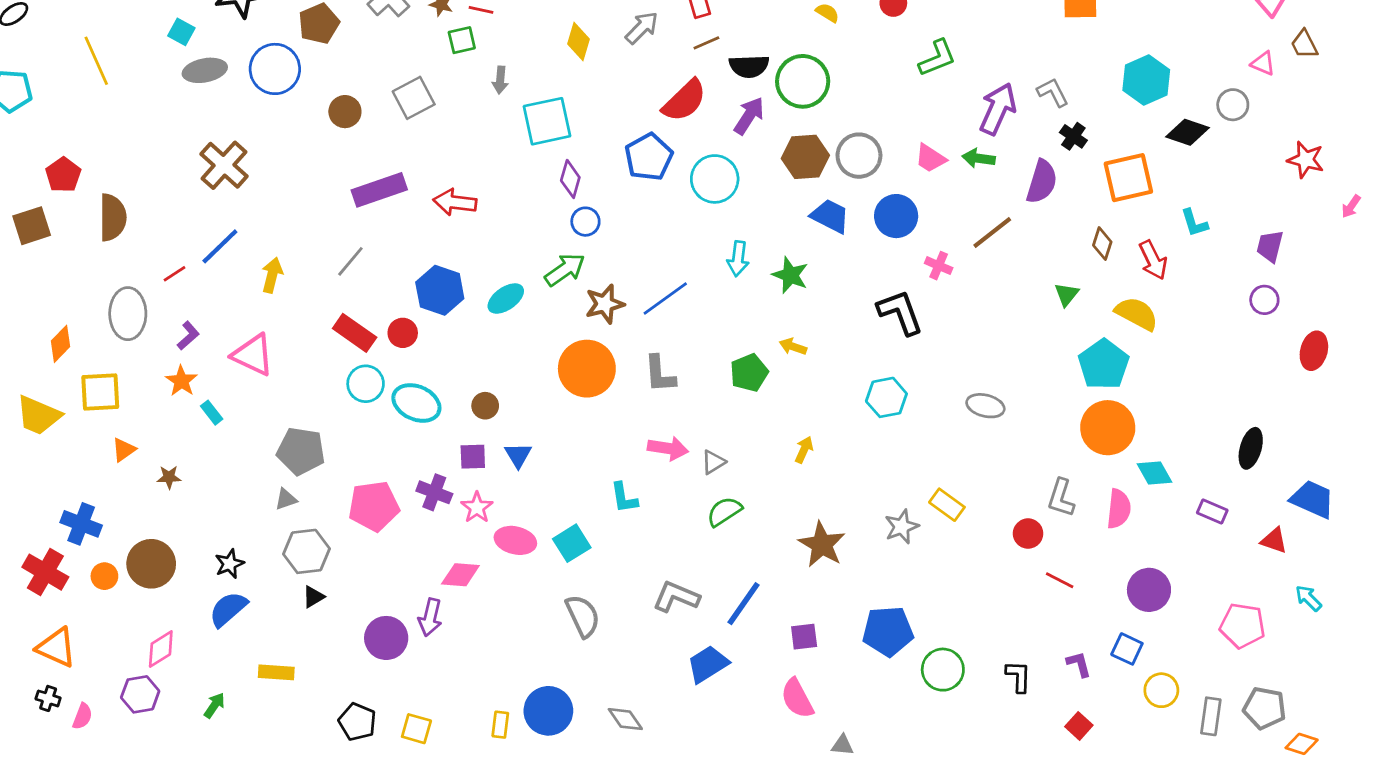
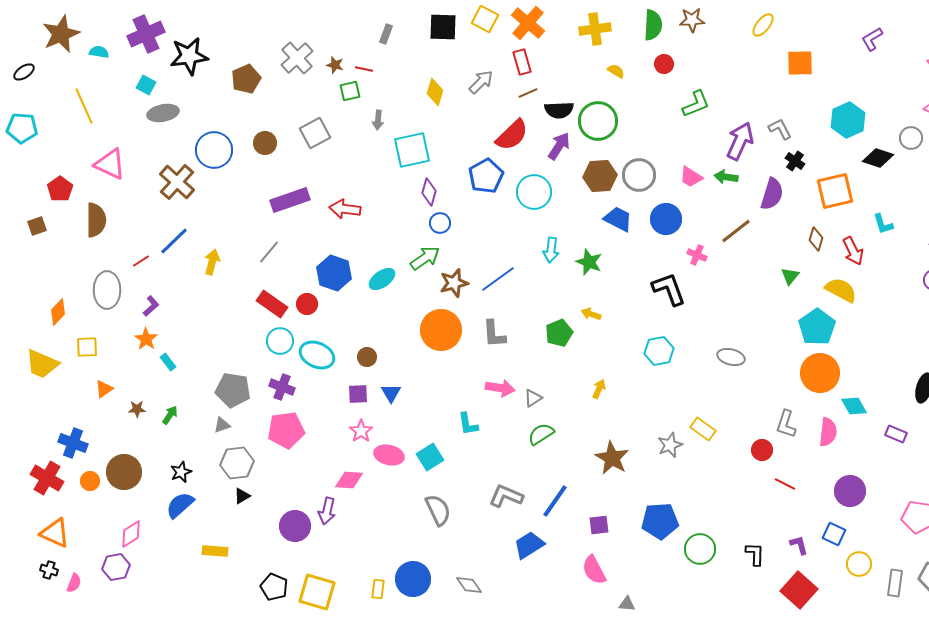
blue circle: (275, 69) -> (214, 150), moved
brown square: (32, 226) -> (37, 226), size x0.7
pink triangle: (253, 355) -> (110, 164), moved
yellow square: (100, 392) -> (87, 347), size x0.7
purple cross: (434, 492) -> (282, 387), moved
green arrow: (214, 705) -> (170, 415), moved
red square: (1079, 726) -> (799, 590), size x1.8
yellow square: (416, 729) -> (317, 592), size x1.6

